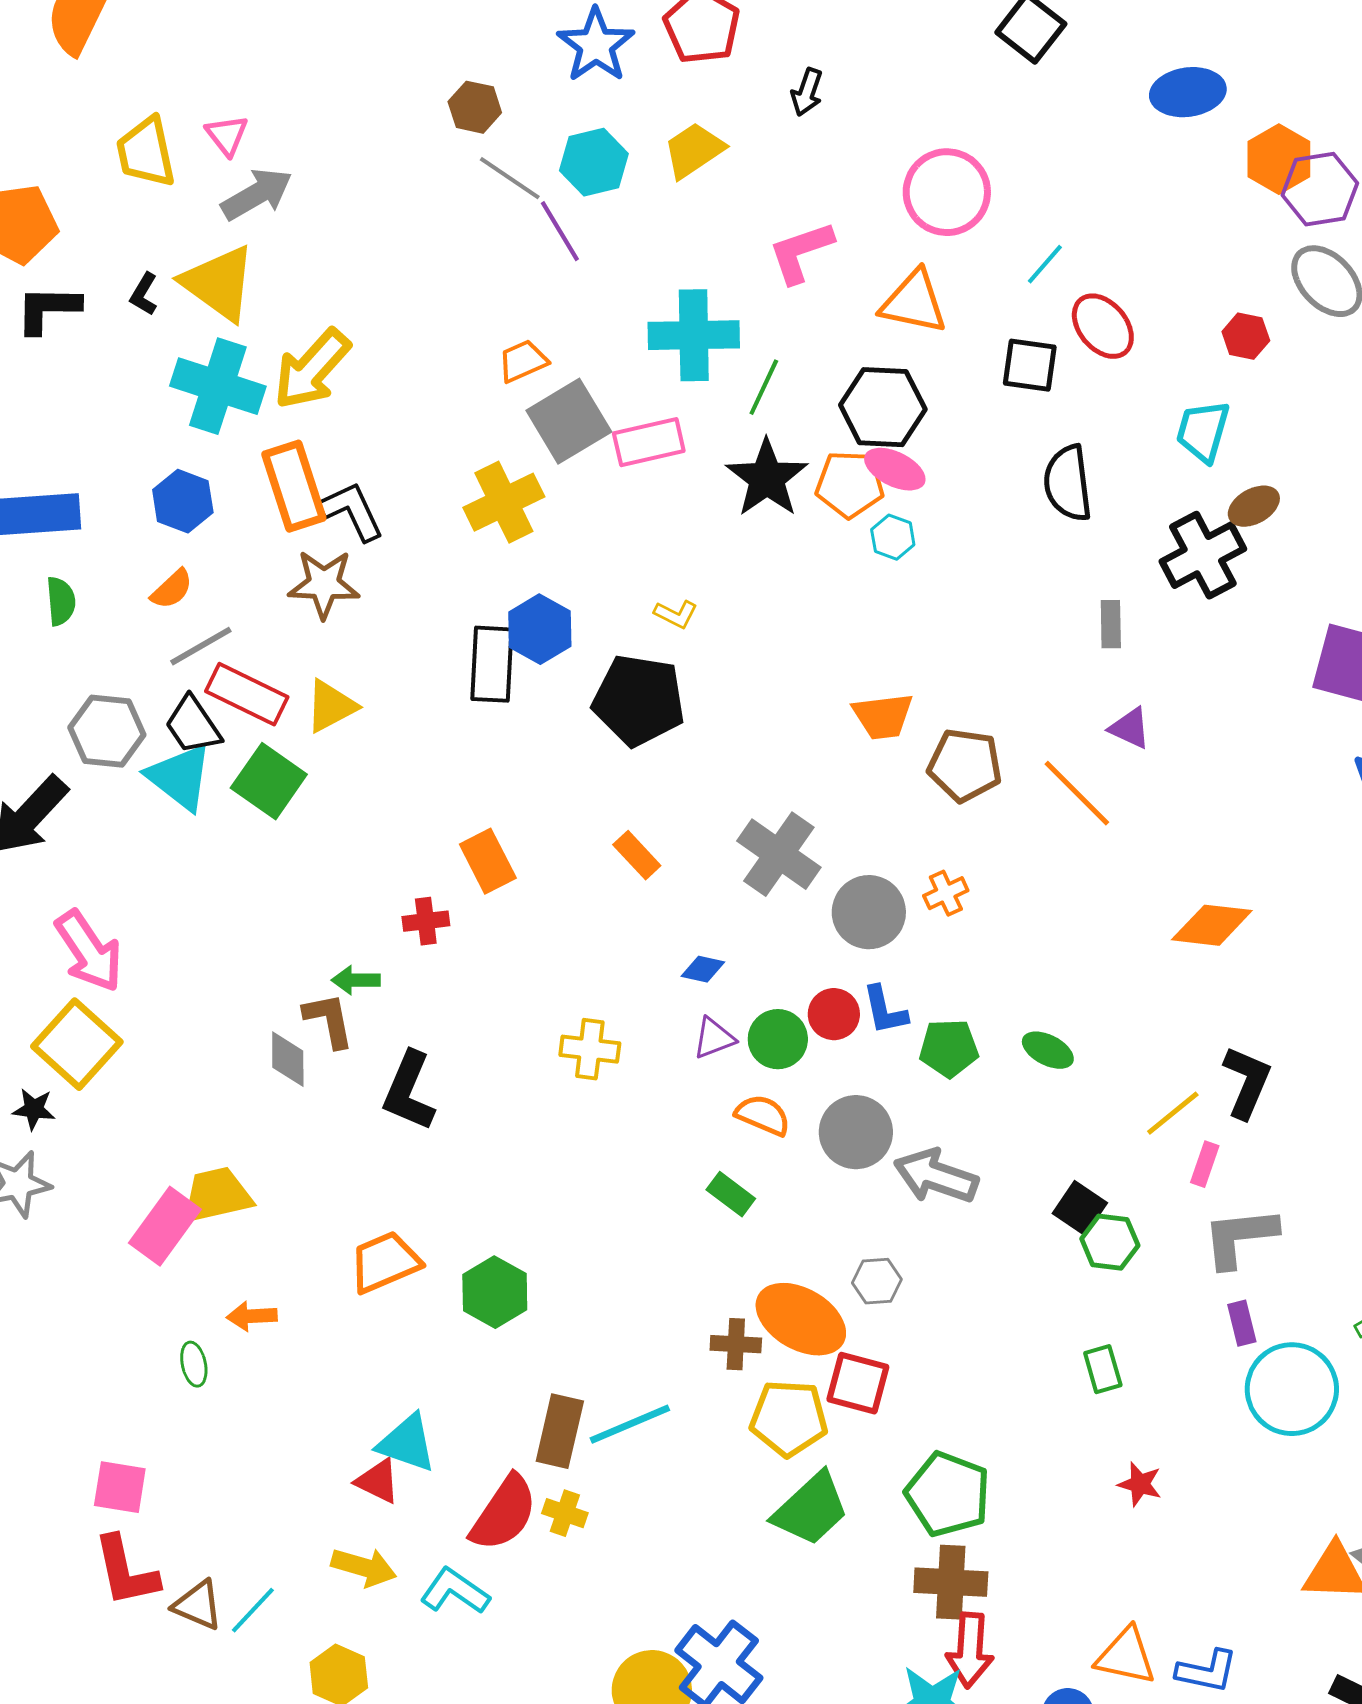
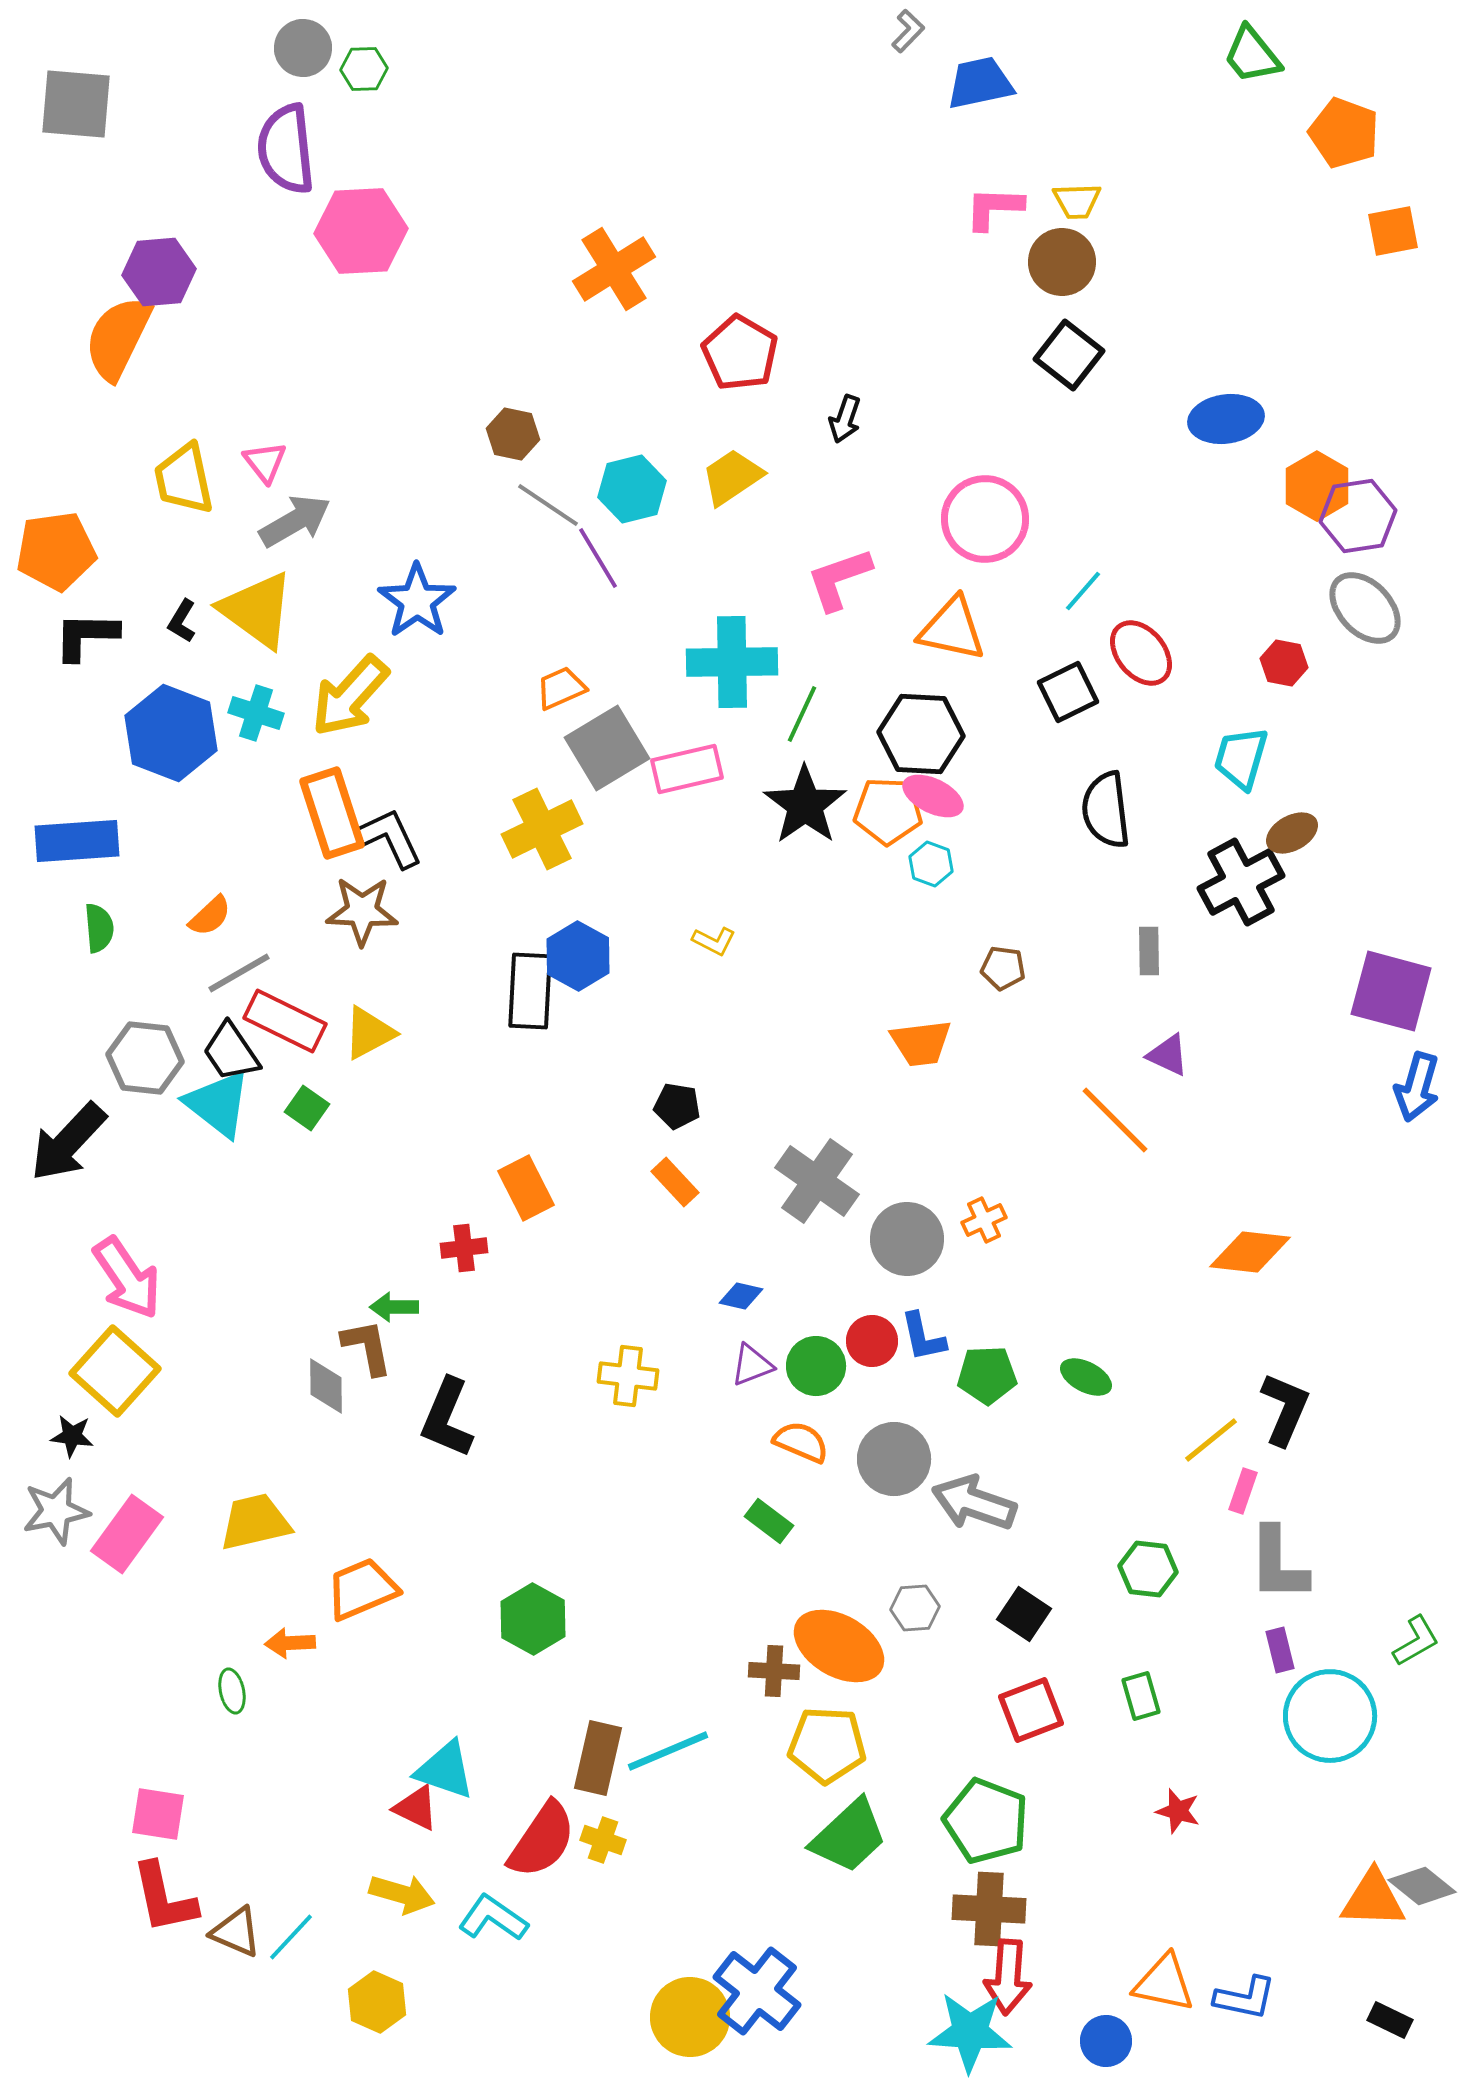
blue star: (596, 45) -> (417, 601), moved
black square: (1030, 365) -> (1068, 692), turned -34
cyan cross: (218, 386) -> (256, 713), size x0.6
blue hexagon: (183, 501) -> (171, 733), moved, size x1.5
black pentagon: (639, 700) -> (677, 1106), moved, size x0.5
brown pentagon: (965, 765) -> (1003, 968), moved, size x0.6
green square: (269, 781) -> (307, 1108), size x0.6
black square: (1080, 1208) -> (1024, 1614), moved
pink rectangle: (165, 1226) -> (127, 1534), moved
gray L-shape: (1240, 1237) -> (1278, 1564), turned -84
orange trapezoid: (385, 1262) -> (362, 1589), moved
red square: (858, 1383) -> (1031, 1710), moved, turned -36

